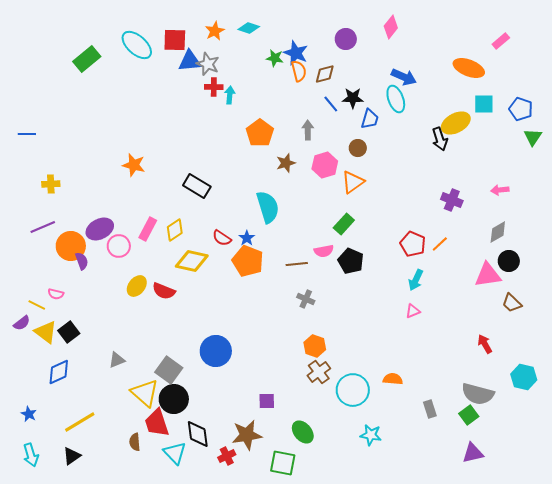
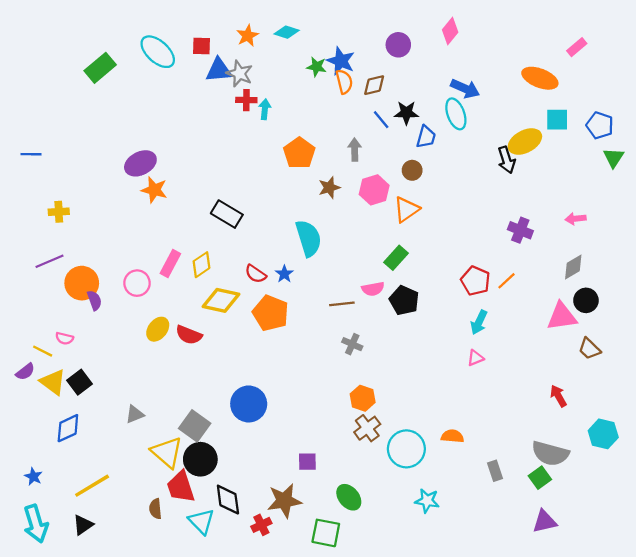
red square: (175, 40) -> (201, 46), size x0.7
purple ellipse: (100, 229) -> (140, 163), moved
orange pentagon: (248, 261) -> (271, 313), moved
cyan arrow: (31, 455) -> (36, 524), size x1.4

